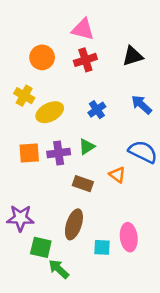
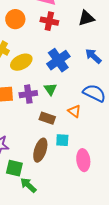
red cross: (85, 60) -> (49, 21), turned 30
blue cross: (97, 110) -> (58, 60), size x1.6
green triangle: (87, 147) -> (50, 89), turned -32
cyan square: (102, 247) -> (62, 140), moved

